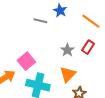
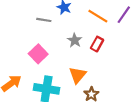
gray star: (67, 50) -> (75, 40), moved
pink square: (26, 61) -> (38, 54), moved

